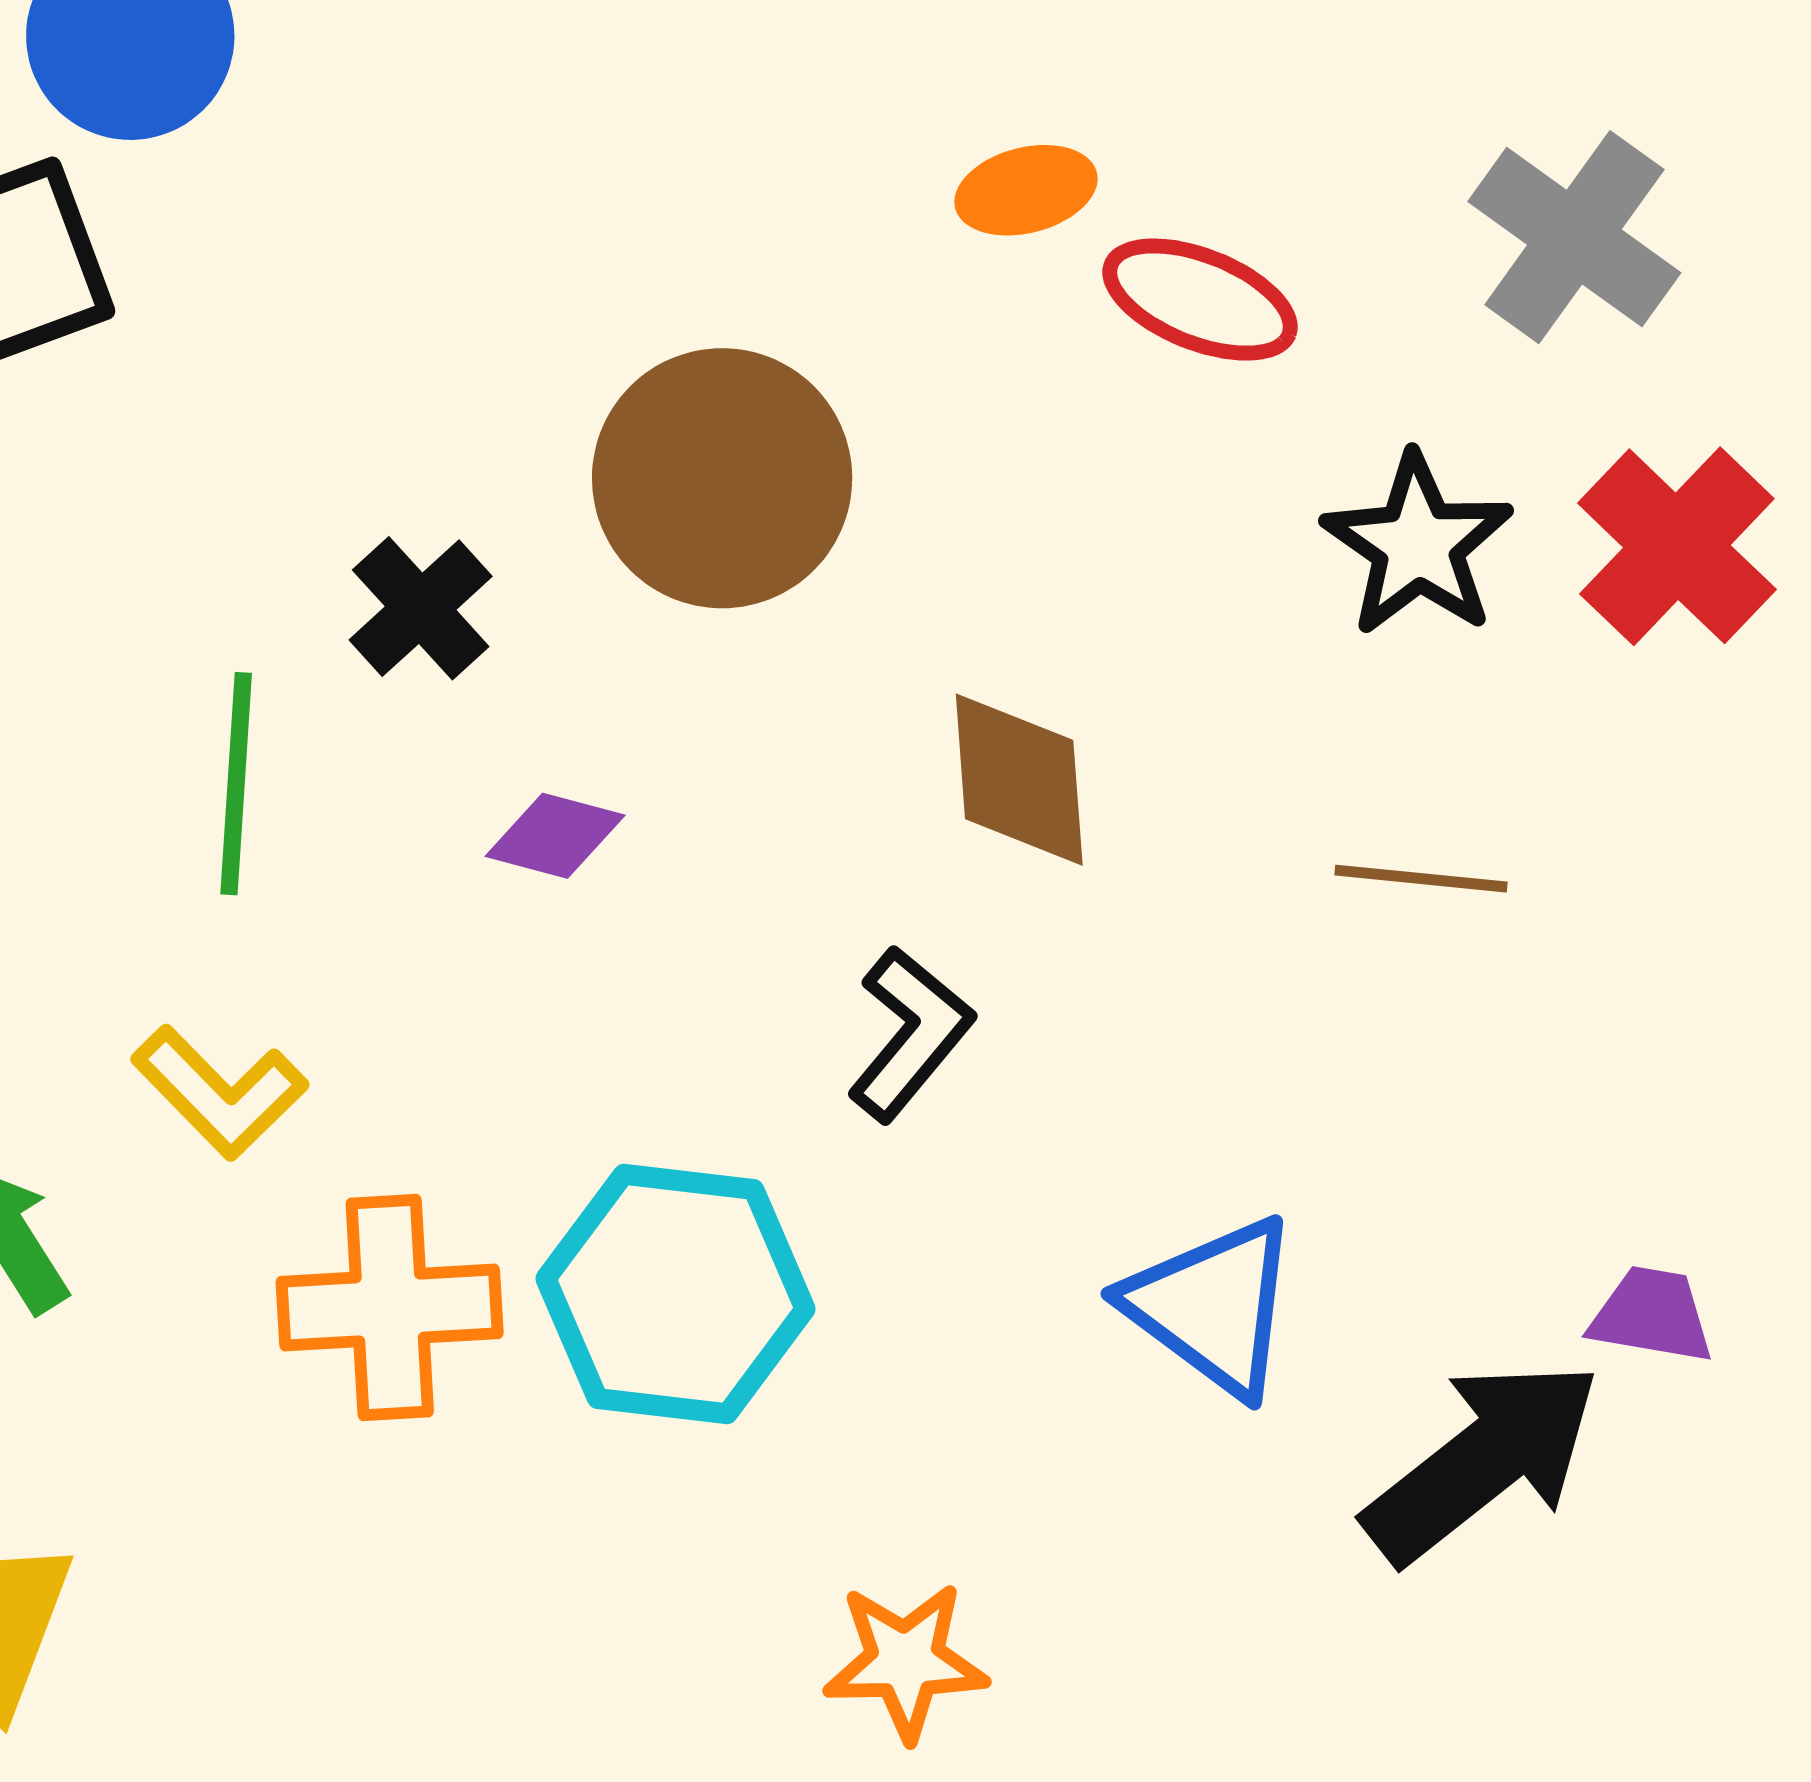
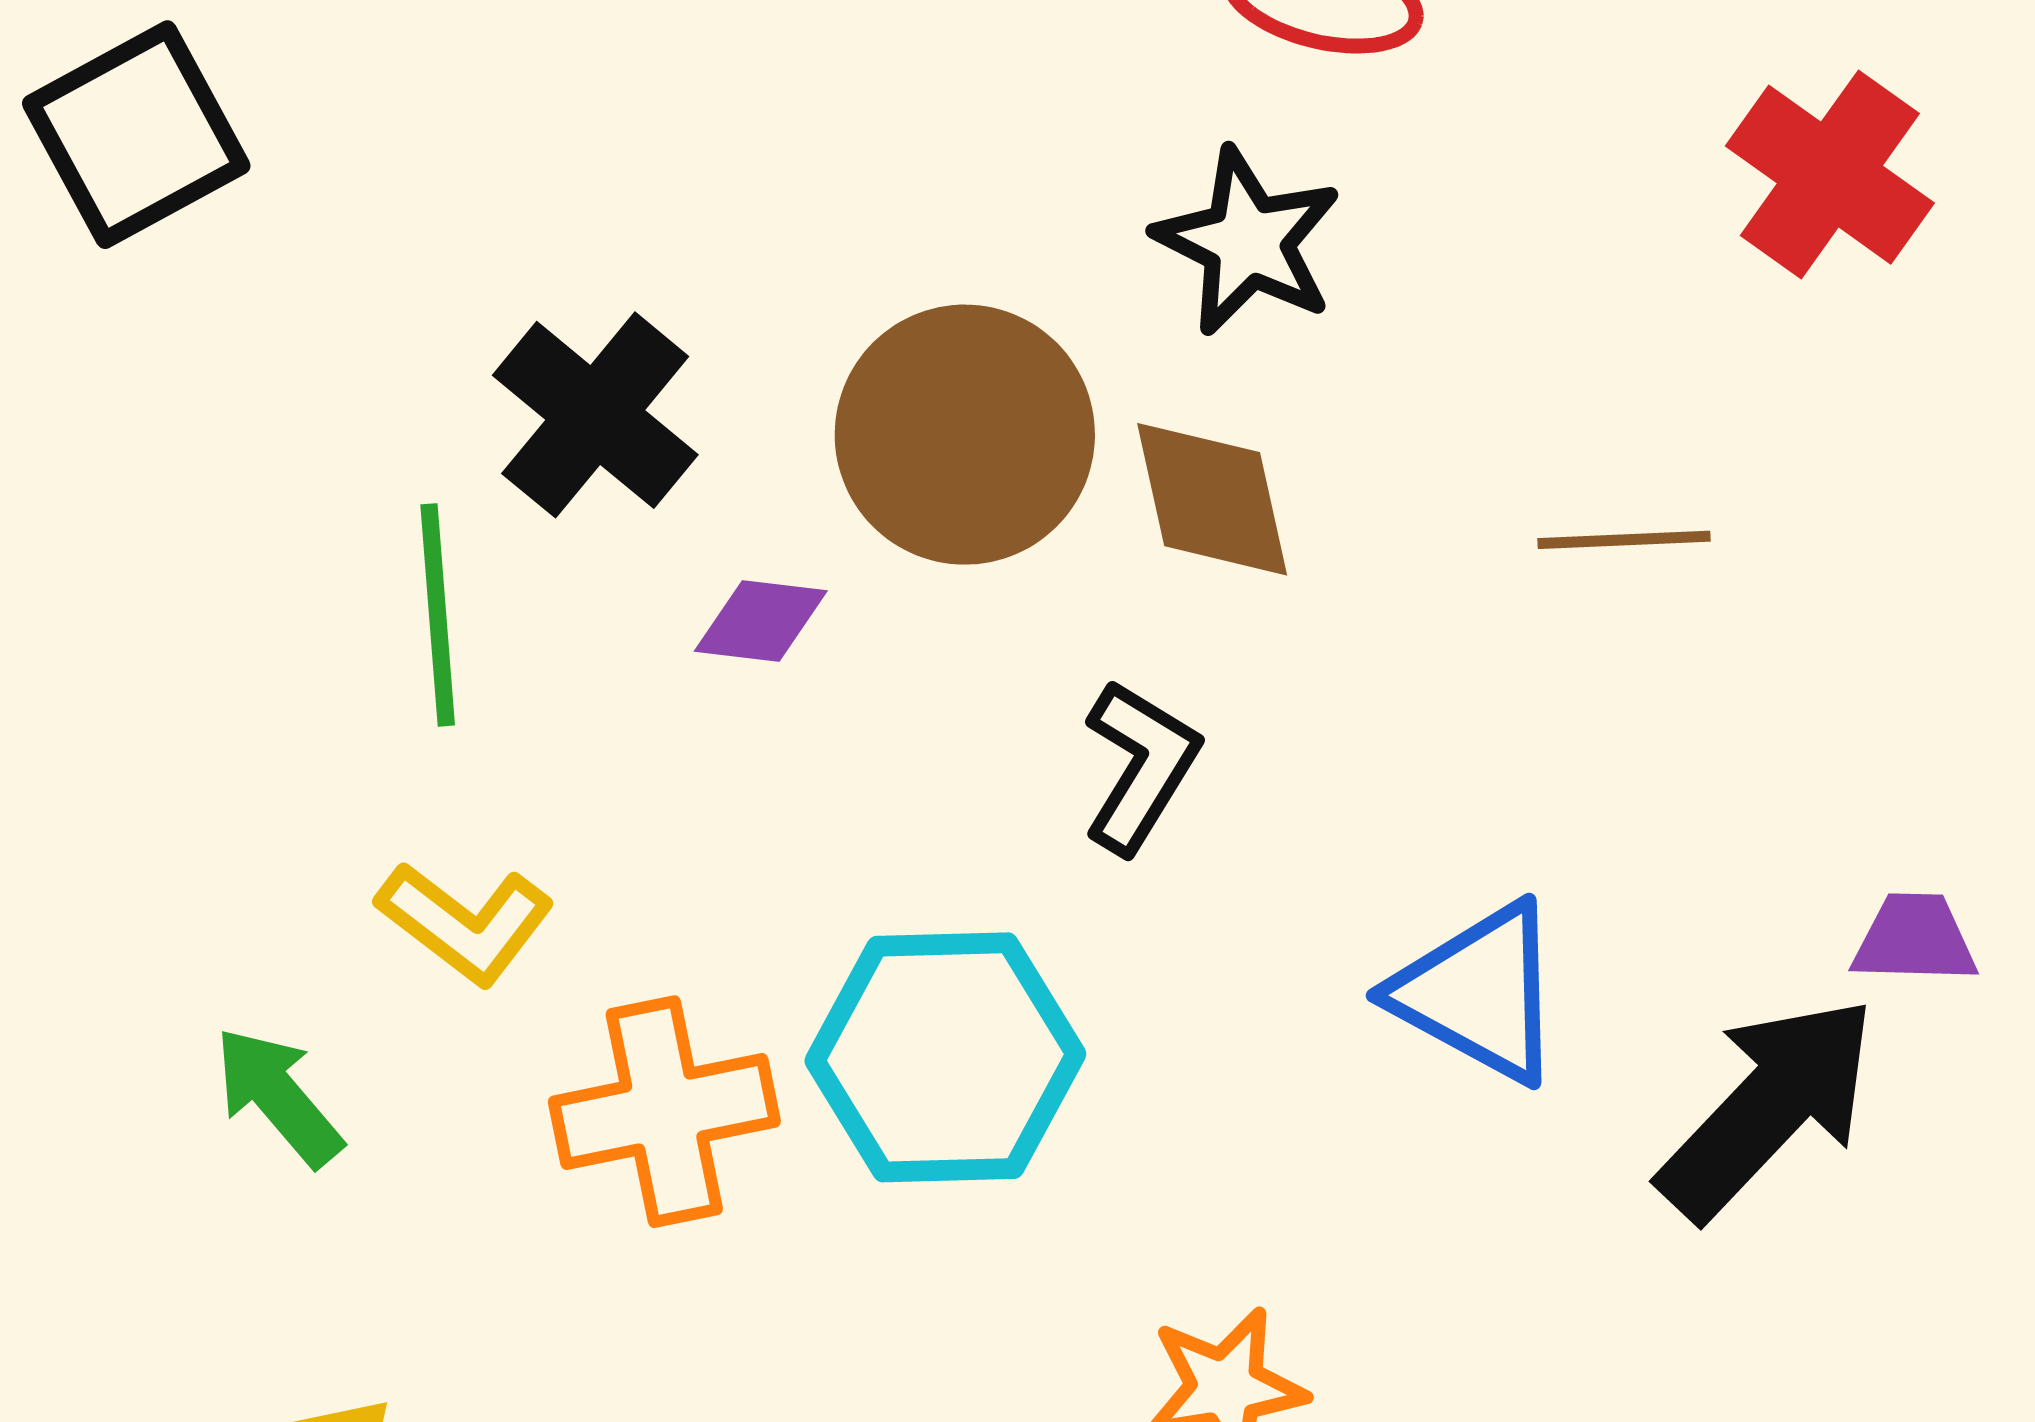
brown circle: (722, 478) -> (965, 435), moved
black star: (1418, 545) -> (1248, 242), moved
black cross: (421, 608) -> (595, 415), size x1.4

